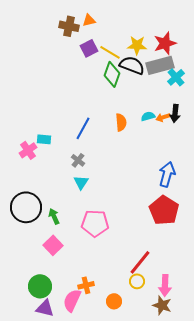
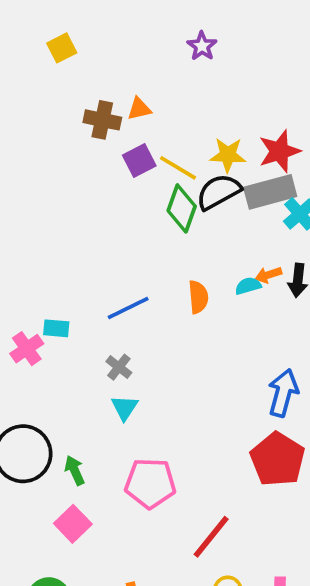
black semicircle: (132, 65) -> (219, 192), turned -50
orange arrow: (163, 117) -> (268, 275), moved
blue line: (83, 128) -> (128, 308), turned 35
red line: (140, 262) -> (211, 537), moved

